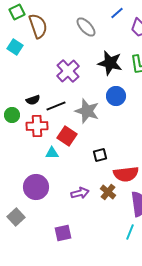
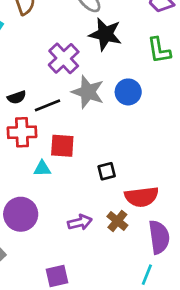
black star: (110, 63) -> (105, 34), moved
gray star: (87, 111) -> (88, 92), moved
red square: (67, 136) -> (62, 146), turned -30

